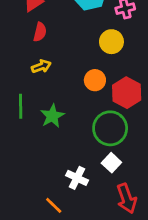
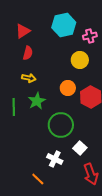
yellow arrow: (41, 66) -> (29, 78), turned 32
green star: (52, 116) -> (37, 101), moved
green circle: (110, 128) -> (61, 125), moved

